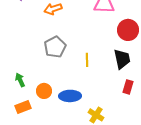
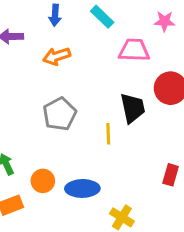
black trapezoid: (122, 59) -> (133, 108), moved

